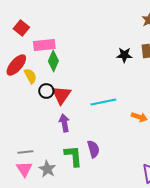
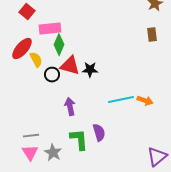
black star: (124, 55) -> (90, 70), moved
red triangle: (61, 95) -> (70, 66), moved, turned -50
cyan line: (103, 102) -> (121, 100), moved

